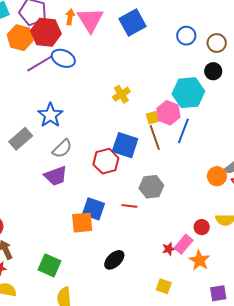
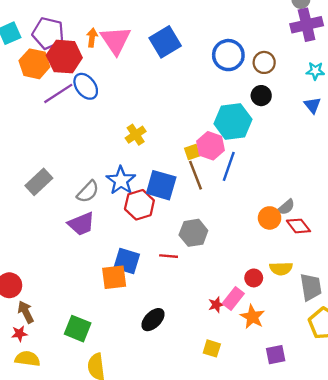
blue circle: (186, 36) -> (228, 55), size x1.4
blue ellipse: (63, 58) -> (86, 86), turned 30
yellow cross: (121, 94) -> (136, 135), moved
blue star: (50, 115) -> (121, 181), moved

